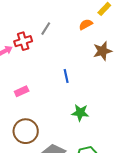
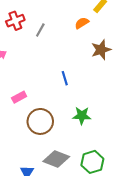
red cross: (23, 41) -> (15, 21), moved
brown circle: (26, 131) -> (40, 121), moved

